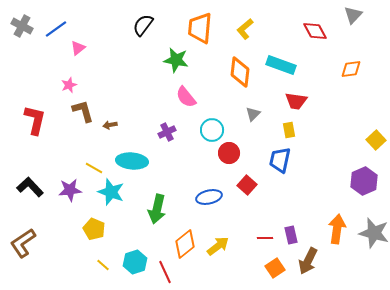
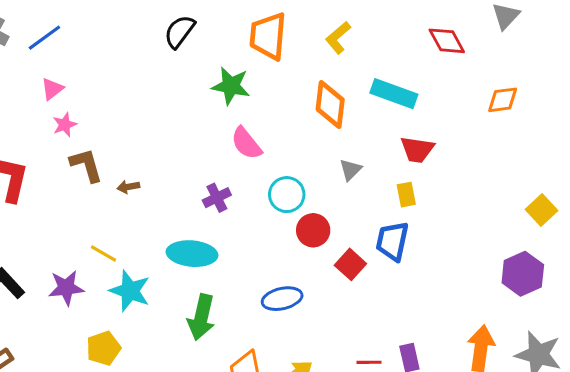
pink triangle: (78, 48) -> (52, 89), moved
cyan ellipse: (132, 161) -> (192, 254), moved
red square: (247, 185) -> (350, 264), moved
yellow pentagon: (94, 229) -> (103, 348), turned 30

